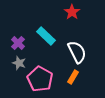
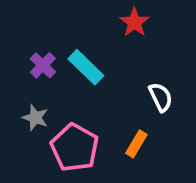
purple cross: (18, 43) -> (43, 65), moved
white semicircle: (77, 52) -> (161, 97), moved, size x0.7

